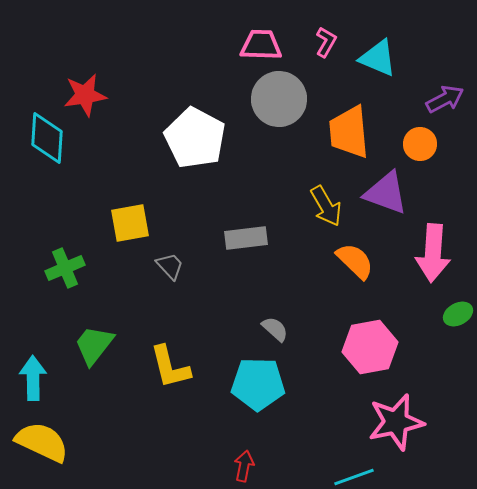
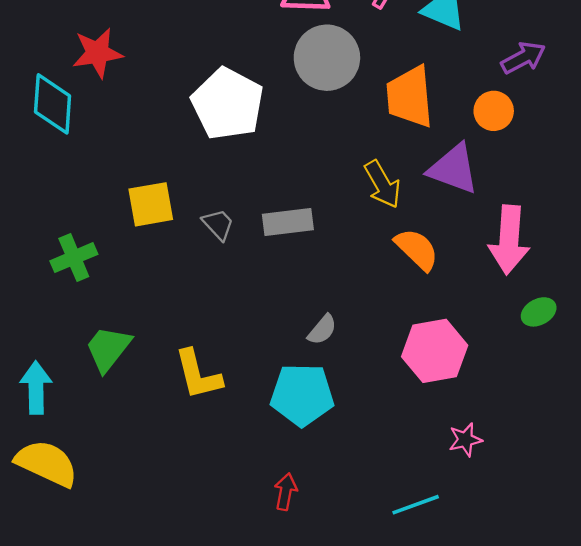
gray trapezoid: (170, 266) -> (218, 224), moved
gray semicircle: (275, 329) -> (322, 330), turned 88
pink star: (396, 422) -> (465, 440), size x0.5

